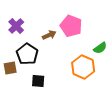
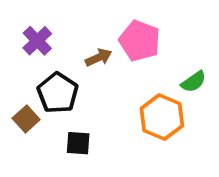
brown square: (10, 68) -> (26, 119), turned -32

